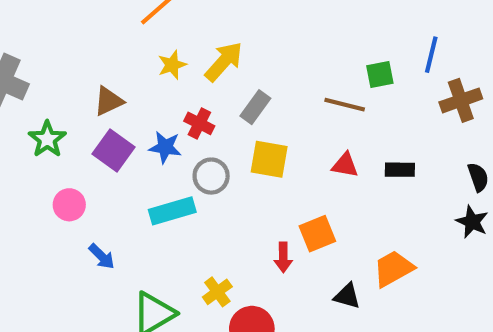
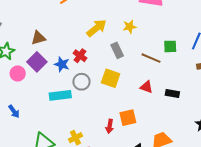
yellow star: (172, 65) -> (130, 27), moved
gray rectangle: (255, 107) -> (117, 50), moved, turned -70
pink circle: (69, 205) -> (18, 74), moved
blue arrow: (102, 256) -> (14, 111), moved

